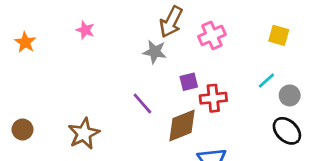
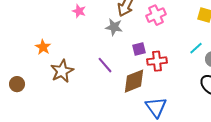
pink star: (85, 30) -> (79, 11), moved
orange star: (25, 42) -> (43, 47), moved
brown star: (84, 134) -> (62, 71), moved

